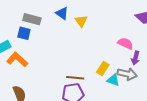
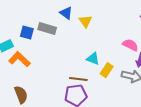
gray rectangle: (32, 19) -> (47, 29), moved
cyan triangle: (113, 80) -> (93, 59), moved

